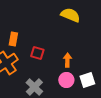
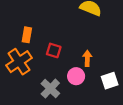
pink circle: (66, 80) -> (76, 76), moved

